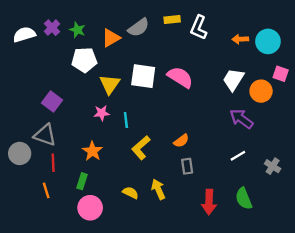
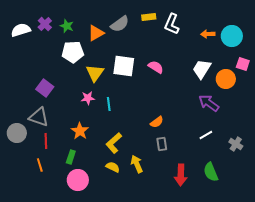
pink semicircle: (180, 77) -> (156, 67), size x0.7
yellow L-shape: (141, 148) -> (114, 143), moved

